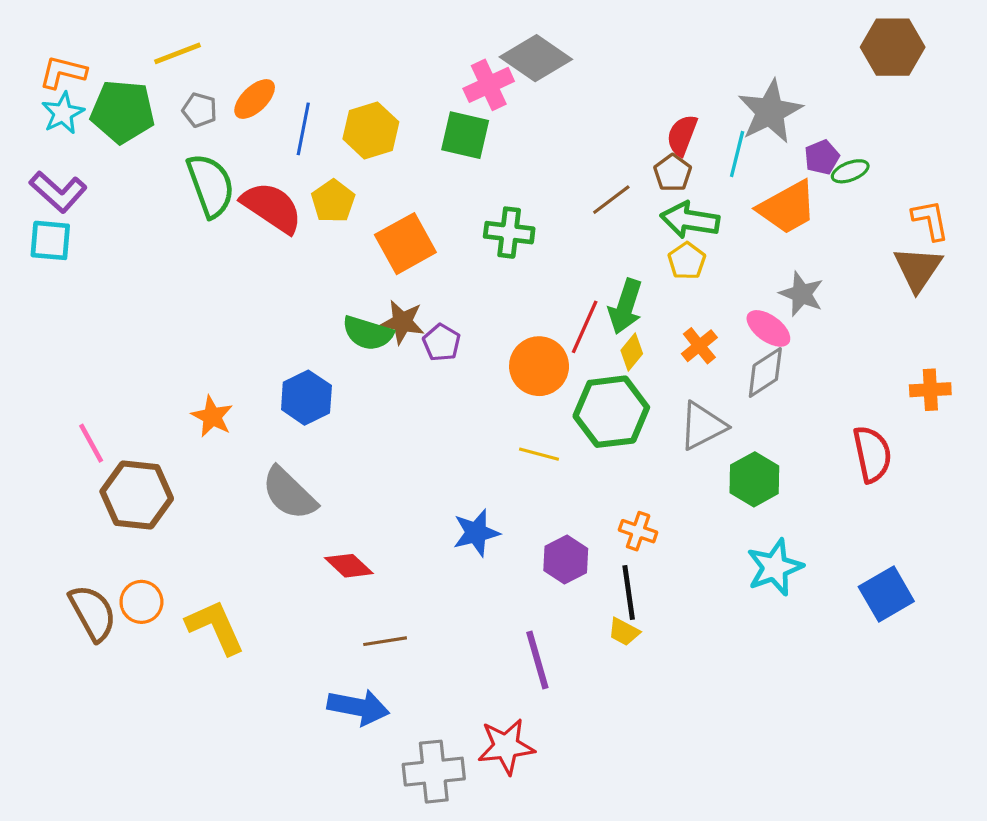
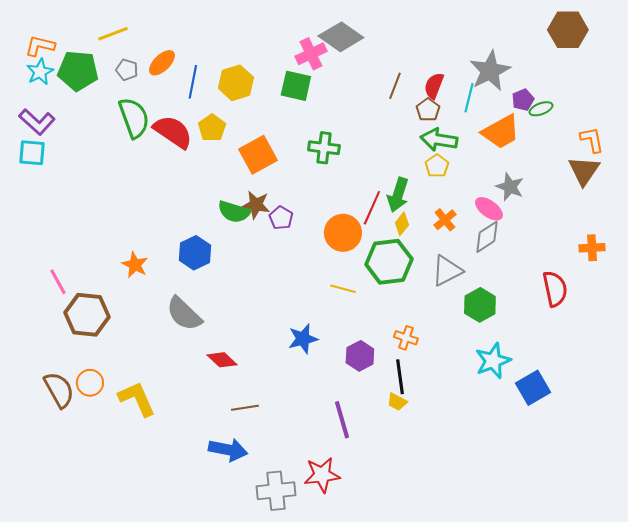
brown line: (611, 200) -> (395, 86), moved, turned -32
blue square: (886, 594) -> (533, 388), moved

